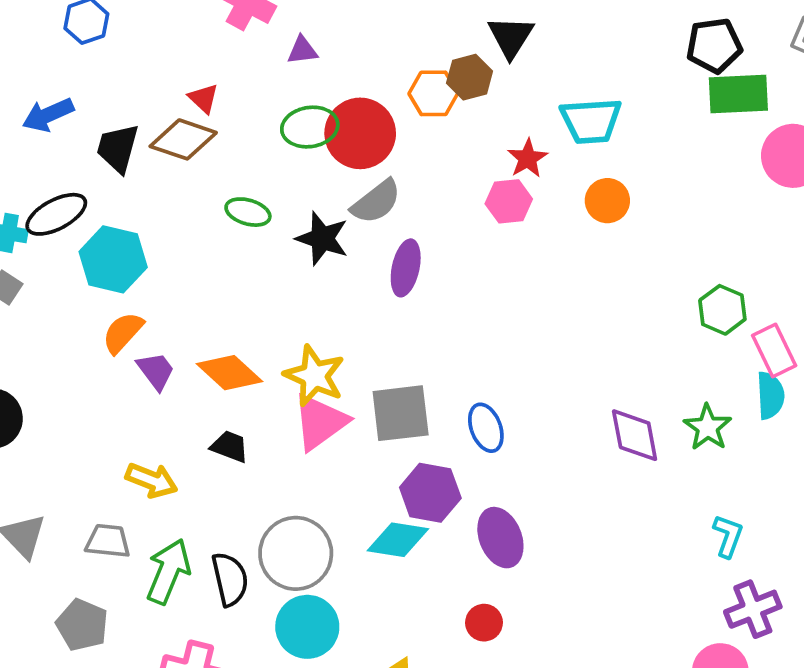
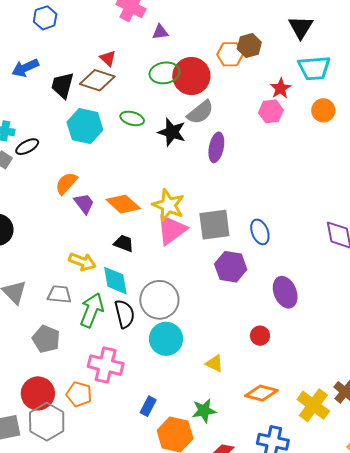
black triangle: (511, 37) -> (301, 27), moved
black ellipse: (56, 214) -> (27, 147), moved, size x0.7
cyan hexagon: (113, 259) -> (85, 126), moved
purple ellipse: (500, 538) -> (285, 292), moved
cyan diamond: (398, 540) -> (115, 281), moved, turned 72

